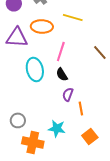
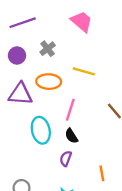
purple semicircle: (68, 94) -> (66, 159), moved
orange line: (81, 108) -> (102, 173), moved

